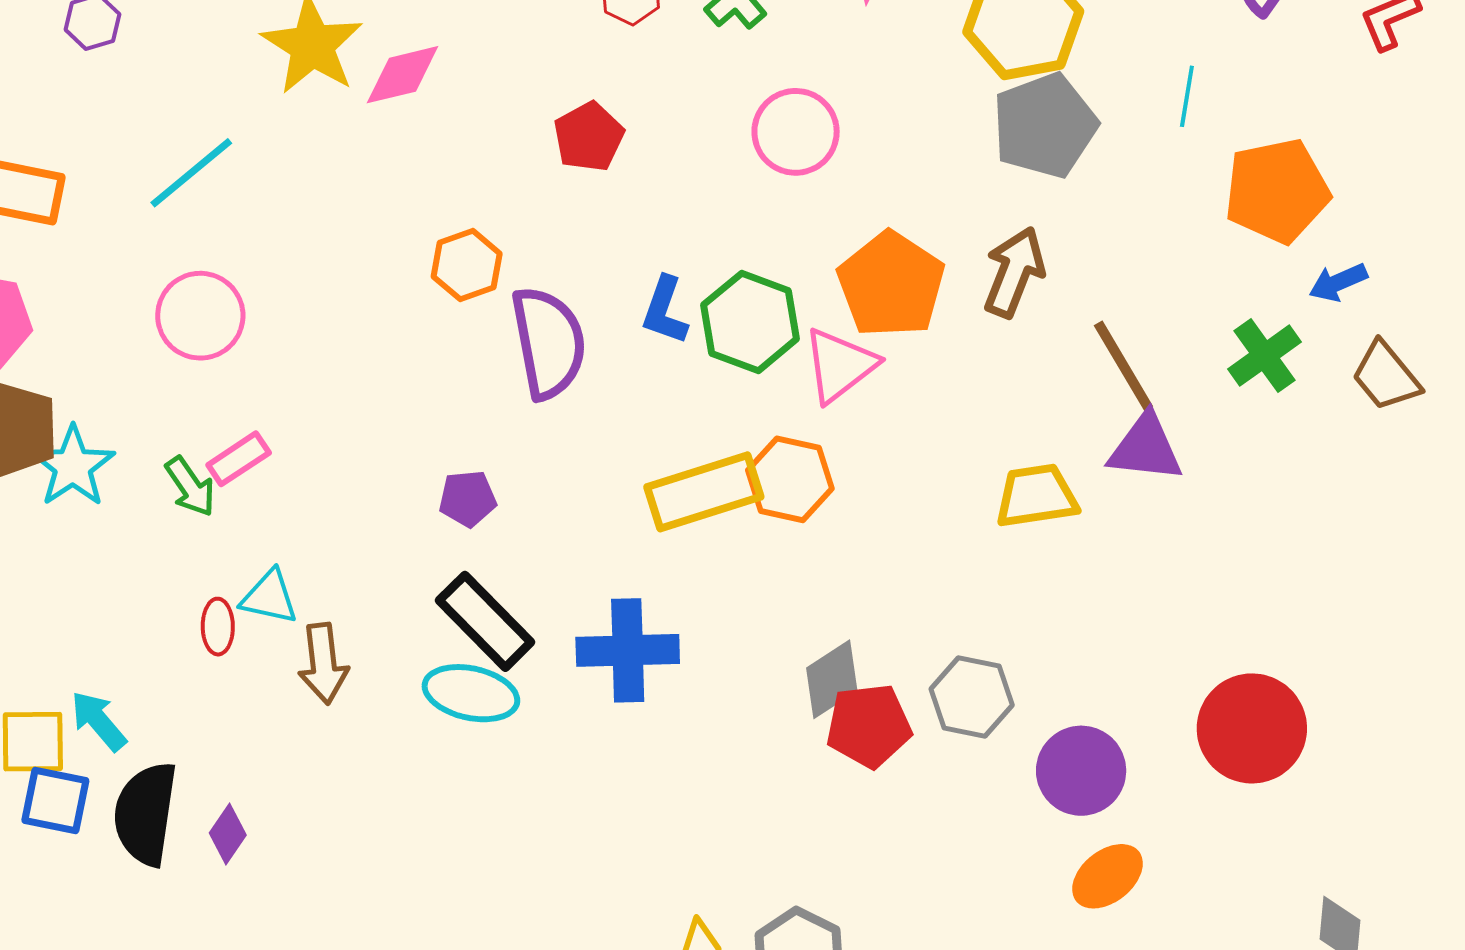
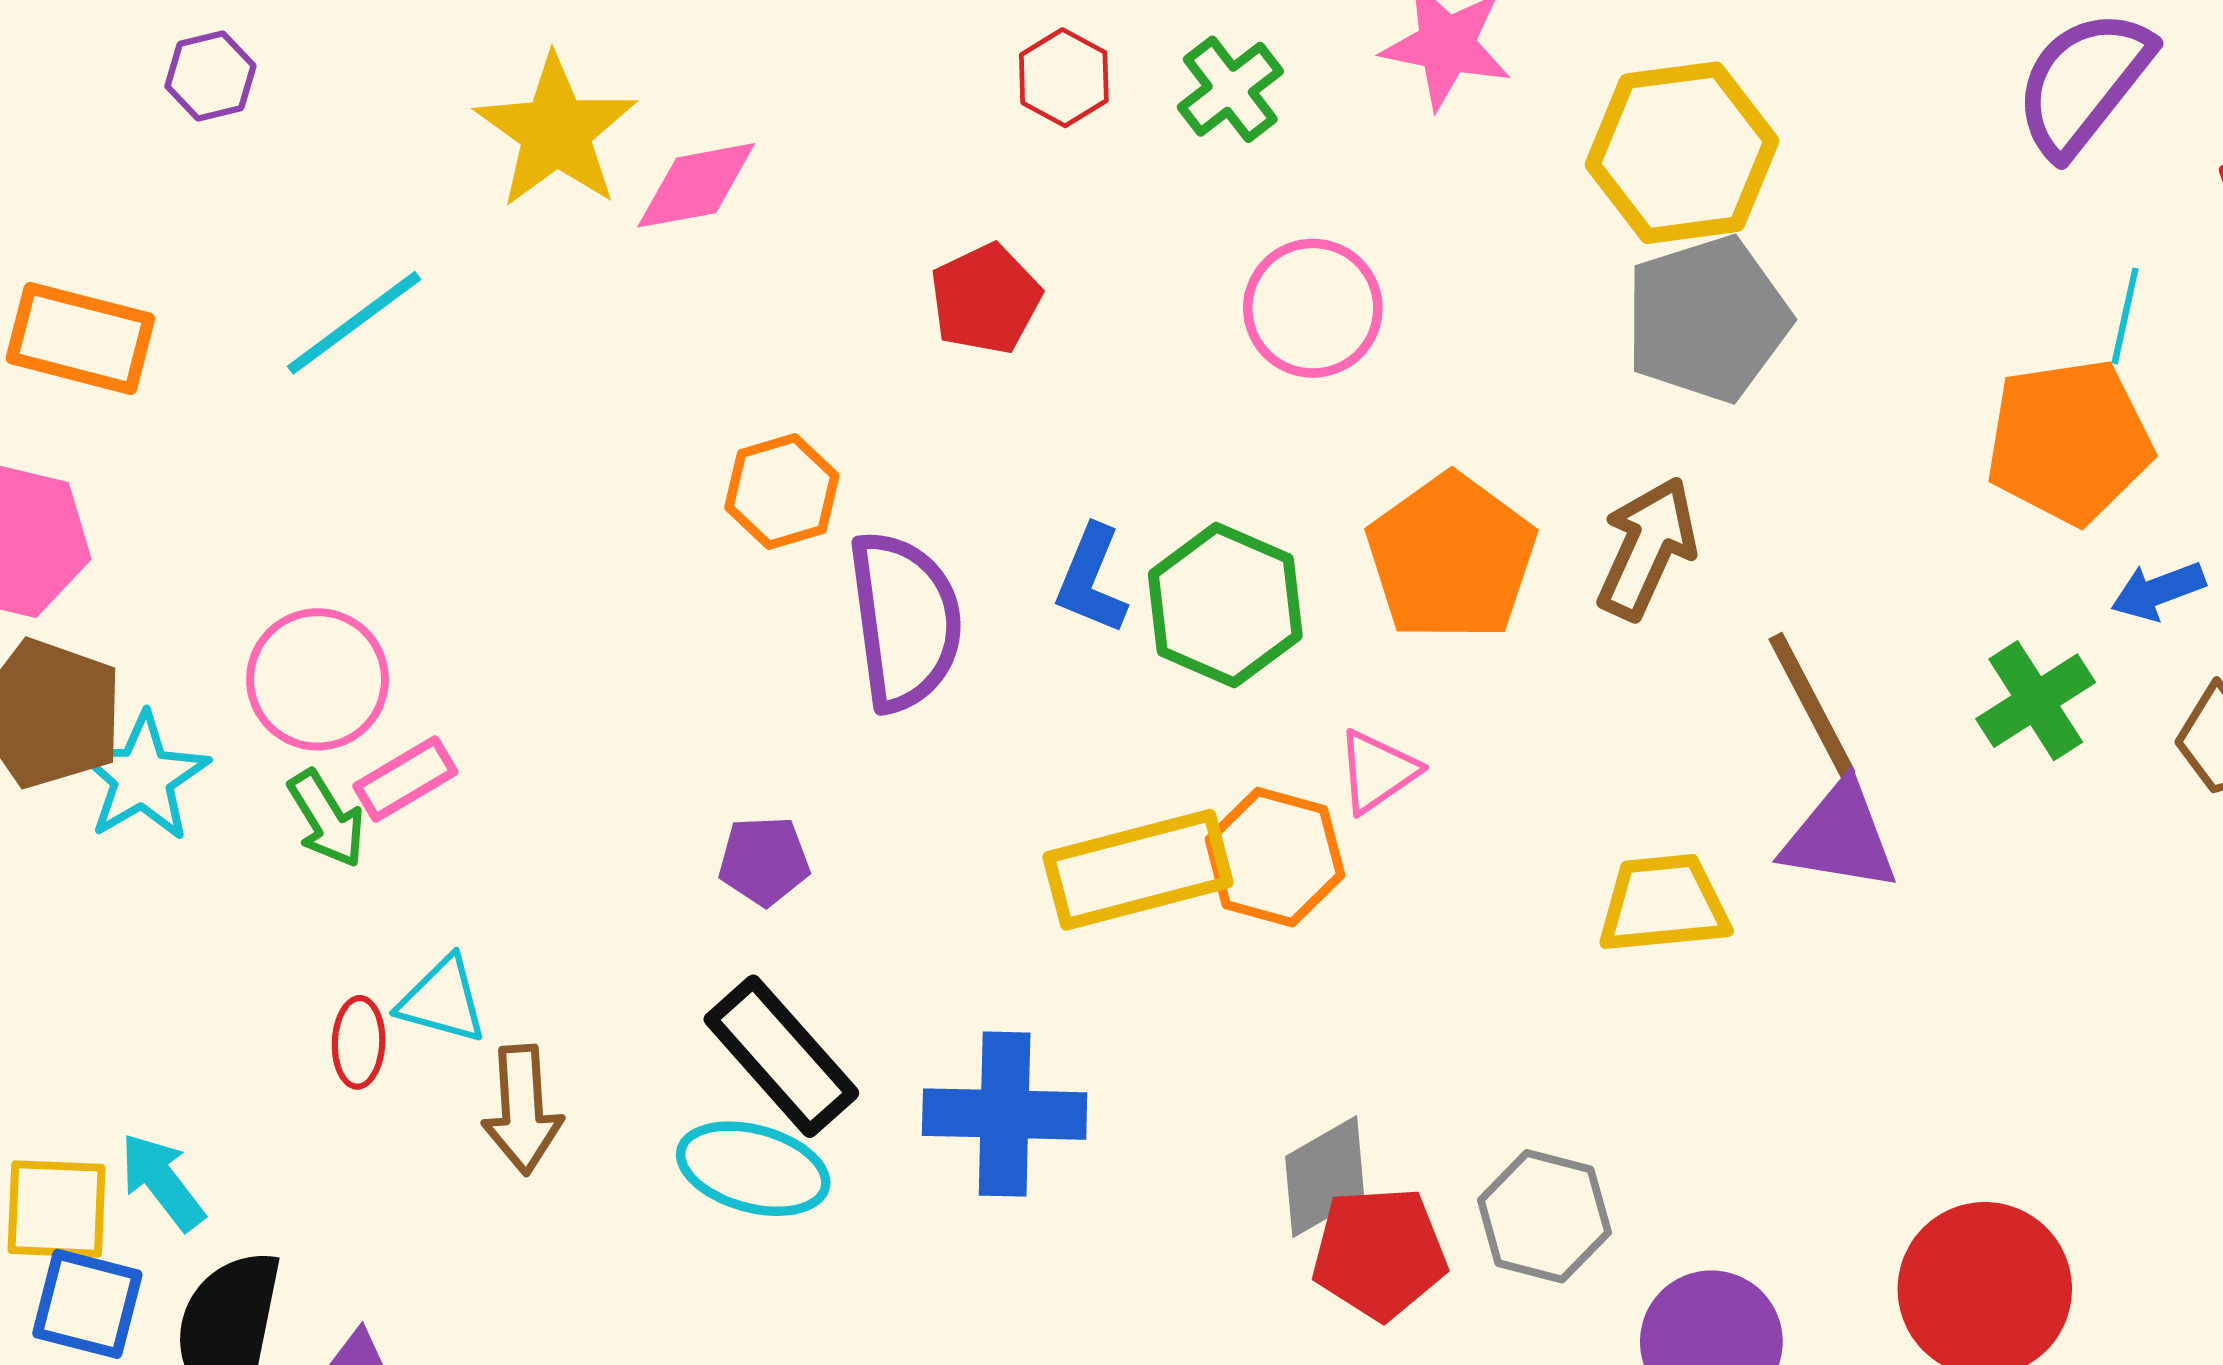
cyan line: (1187, 96) -> (2125, 316), moved
pink circle: (200, 316) -> (318, 679), moved
pink triangle: (840, 365) -> (1377, 771), moved, size x0.7

